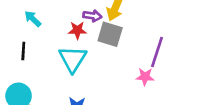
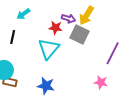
cyan arrow: (33, 19) -> (23, 14), turned -88
pink star: (145, 77) -> (101, 82), moved

